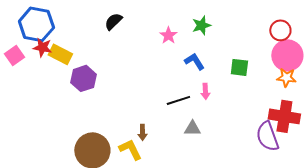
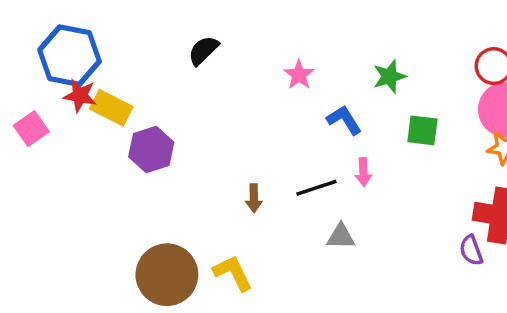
green star: (201, 25) -> (389, 76), moved
pink square: (14, 55) -> (31, 129), moved
brown arrow: (142, 132) -> (254, 198), moved
purple semicircle: (267, 136) -> (471, 250), size x0.6

